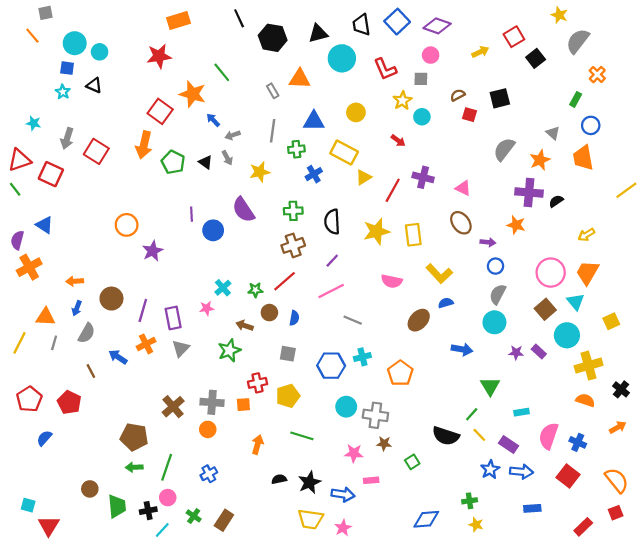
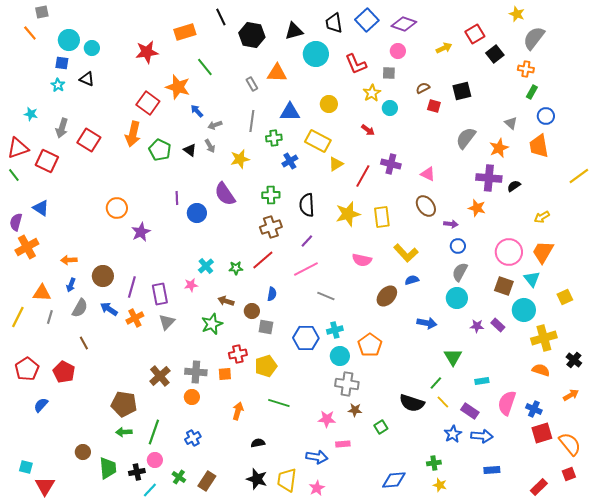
orange rectangle: (179, 20) -> (185, 32), moved
orange cross: (597, 75) -> (526, 69), moved, turned -35
brown square: (545, 309) -> (504, 286), turned -30
brown circle: (269, 313) -> (252, 311), moved
blue arrow: (118, 357) -> (109, 309), moved
cyan circle: (346, 407) -> (340, 356), moved
red square: (568, 476) -> (542, 433), moved, turned 35
black star: (309, 482) -> (257, 479), moved, turned -30
yellow trapezoid: (311, 519) -> (287, 480), turned 90

